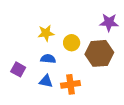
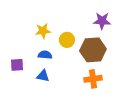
purple square: (18, 69) -> (17, 65), turned -32
orange cross: (71, 84) -> (93, 79), moved

